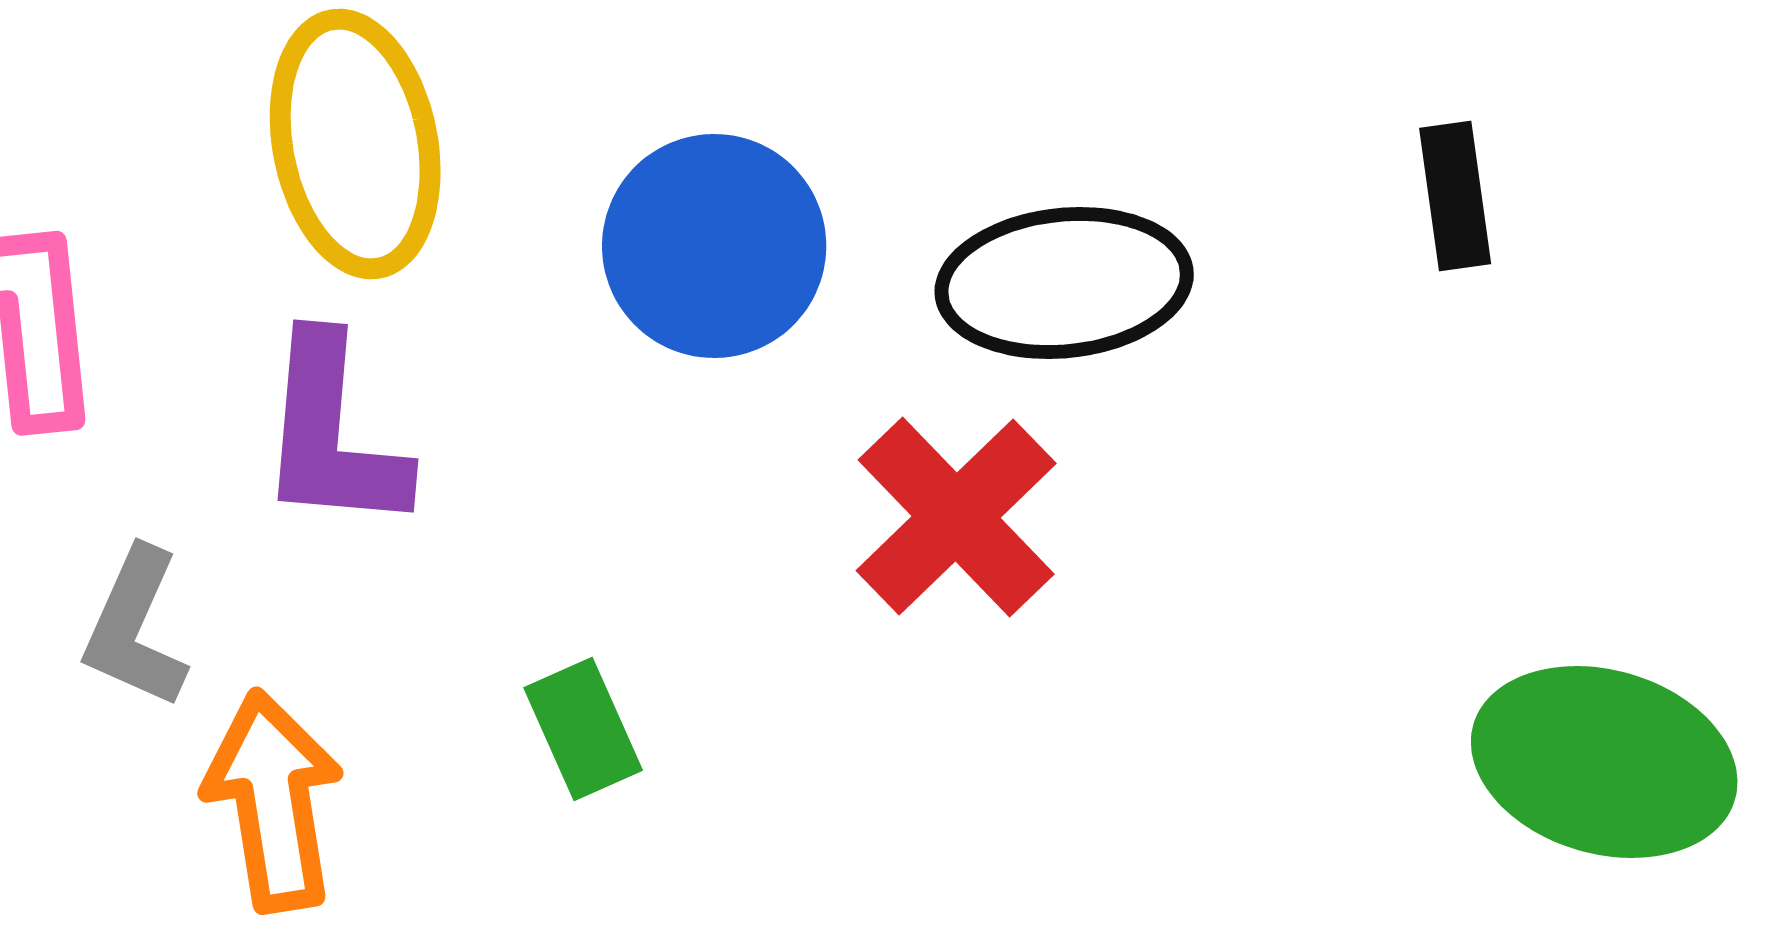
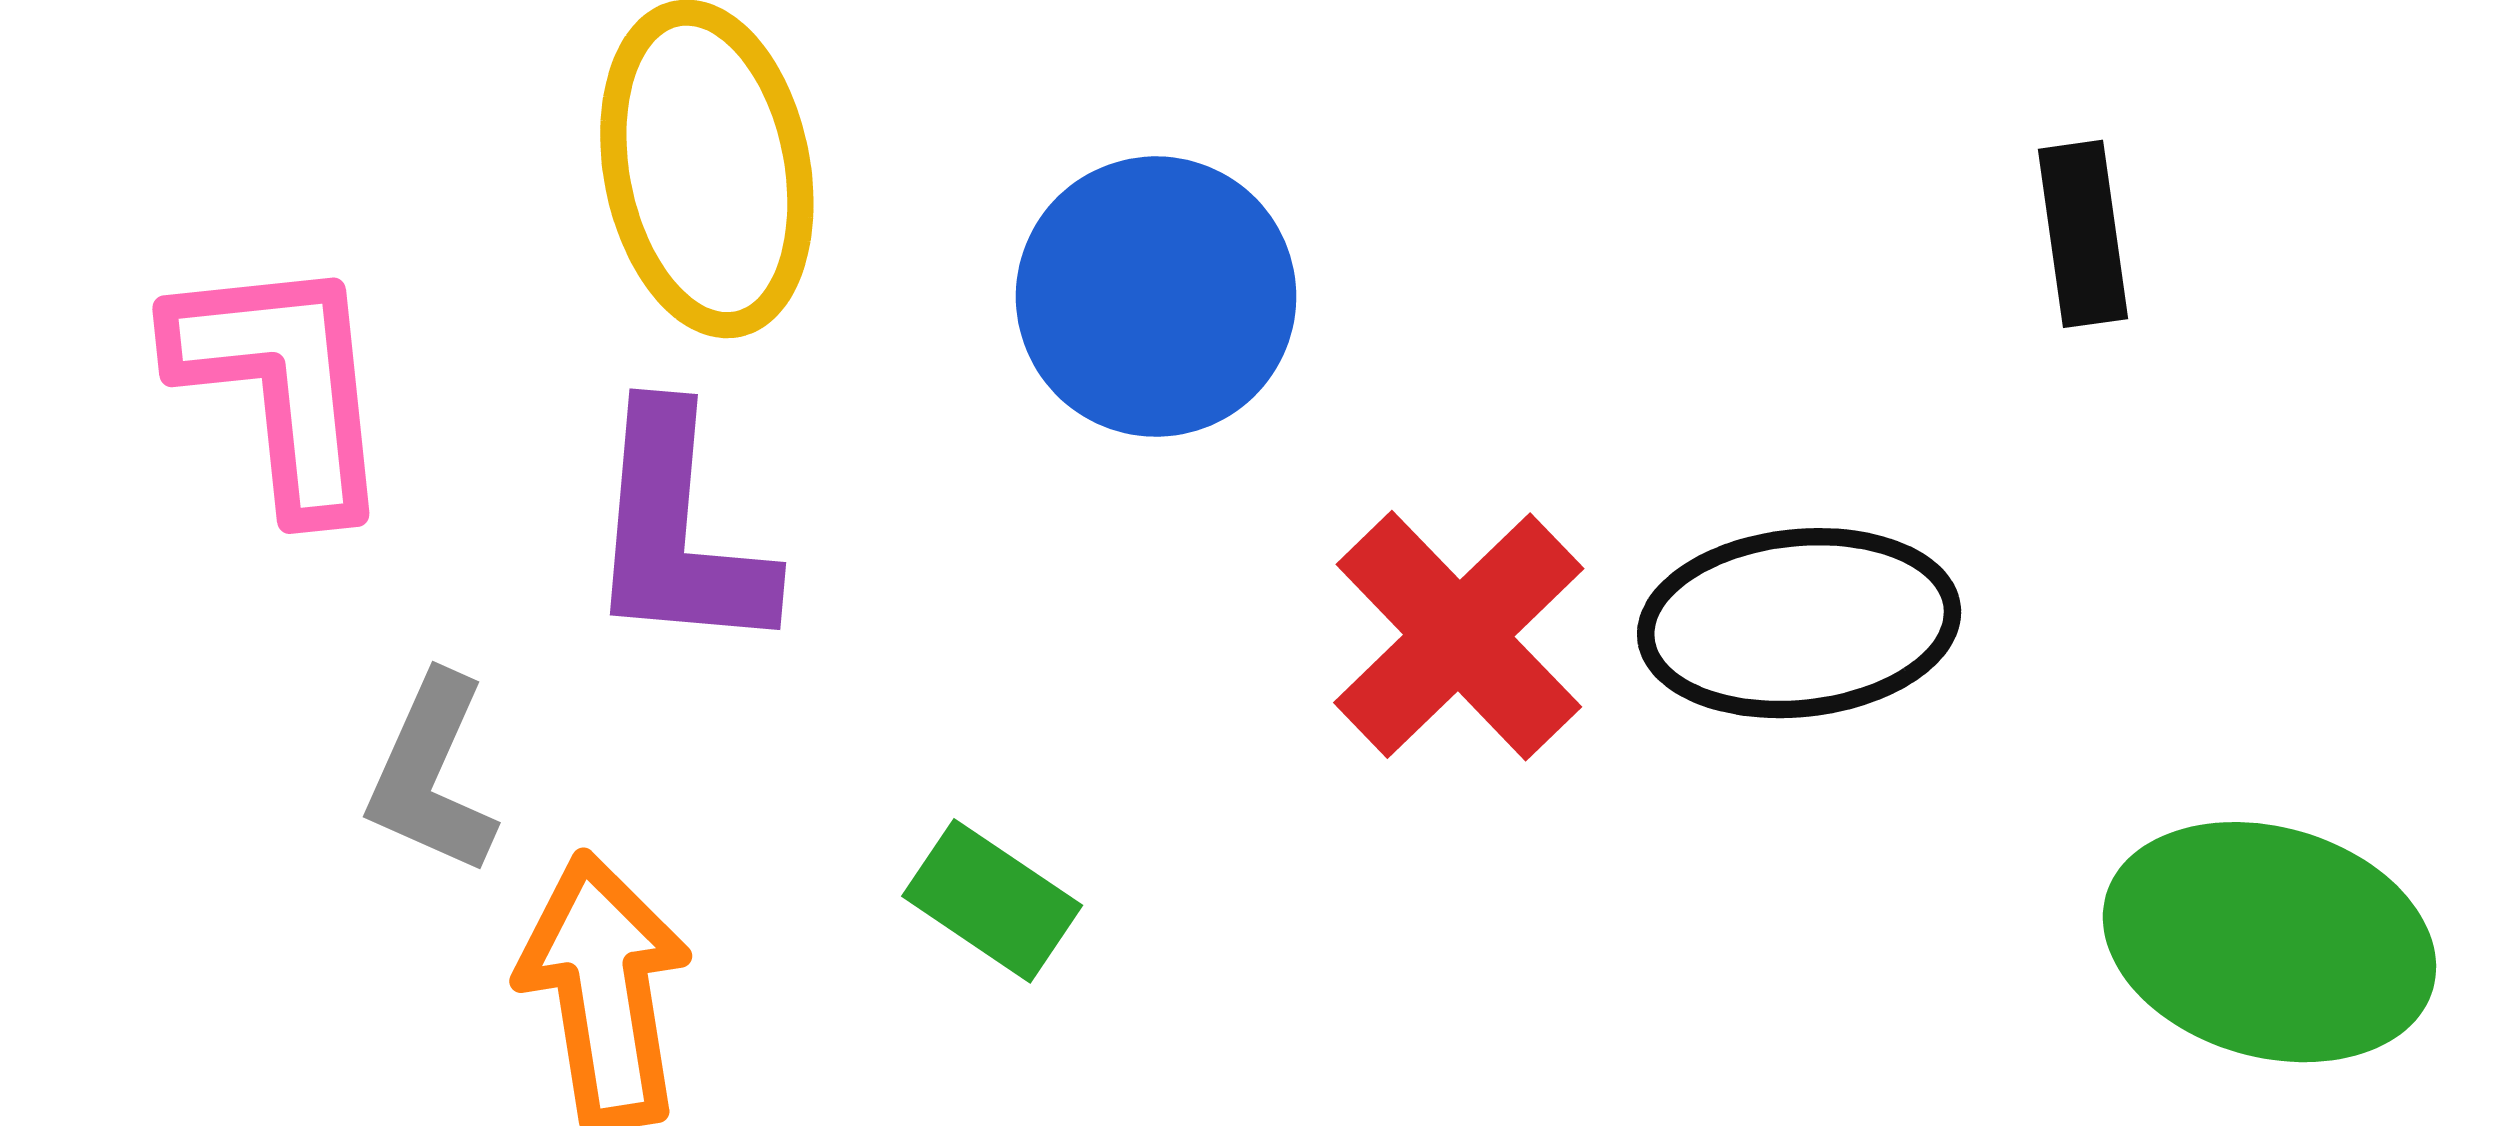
black ellipse: (1064, 283) -> (1799, 623), moved
green rectangle: (583, 729) -> (992, 901), turned -32

